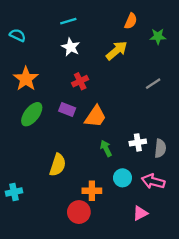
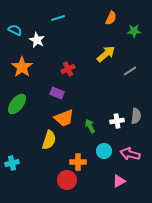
white star: (71, 47) -> (37, 40), moved
yellow arrow: (117, 51) -> (106, 54), moved
green ellipse: (32, 114) -> (17, 104), moved
orange trapezoid: (95, 117) -> (64, 118), moved, turned 35
gray semicircle: (160, 148) -> (136, 116), moved

